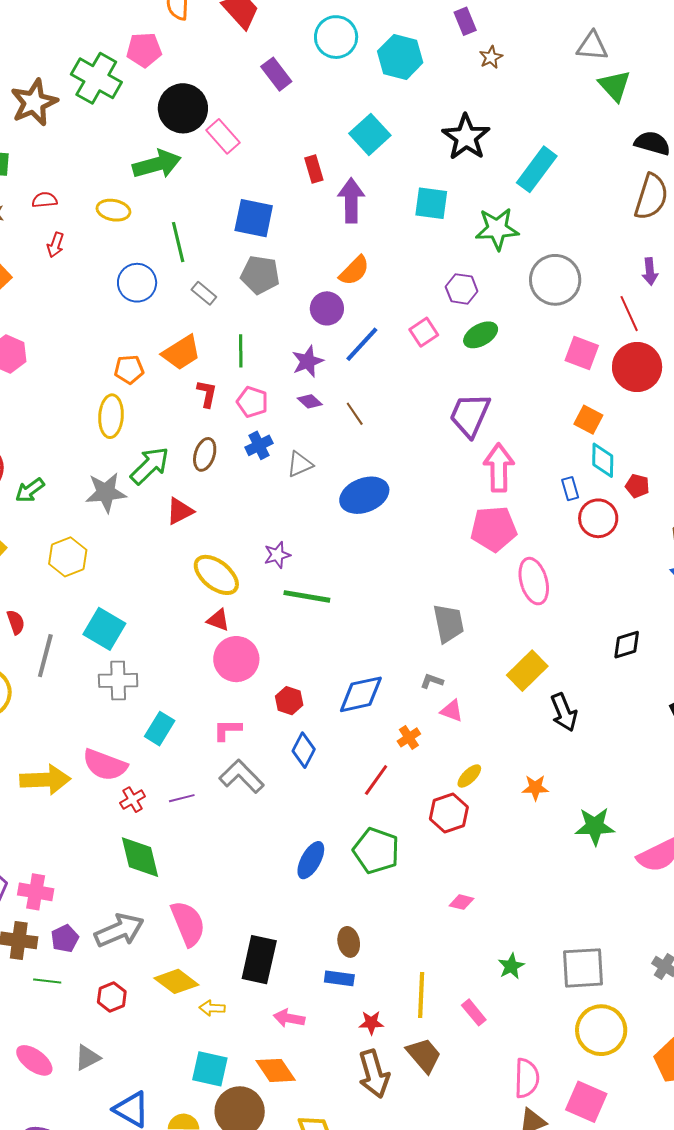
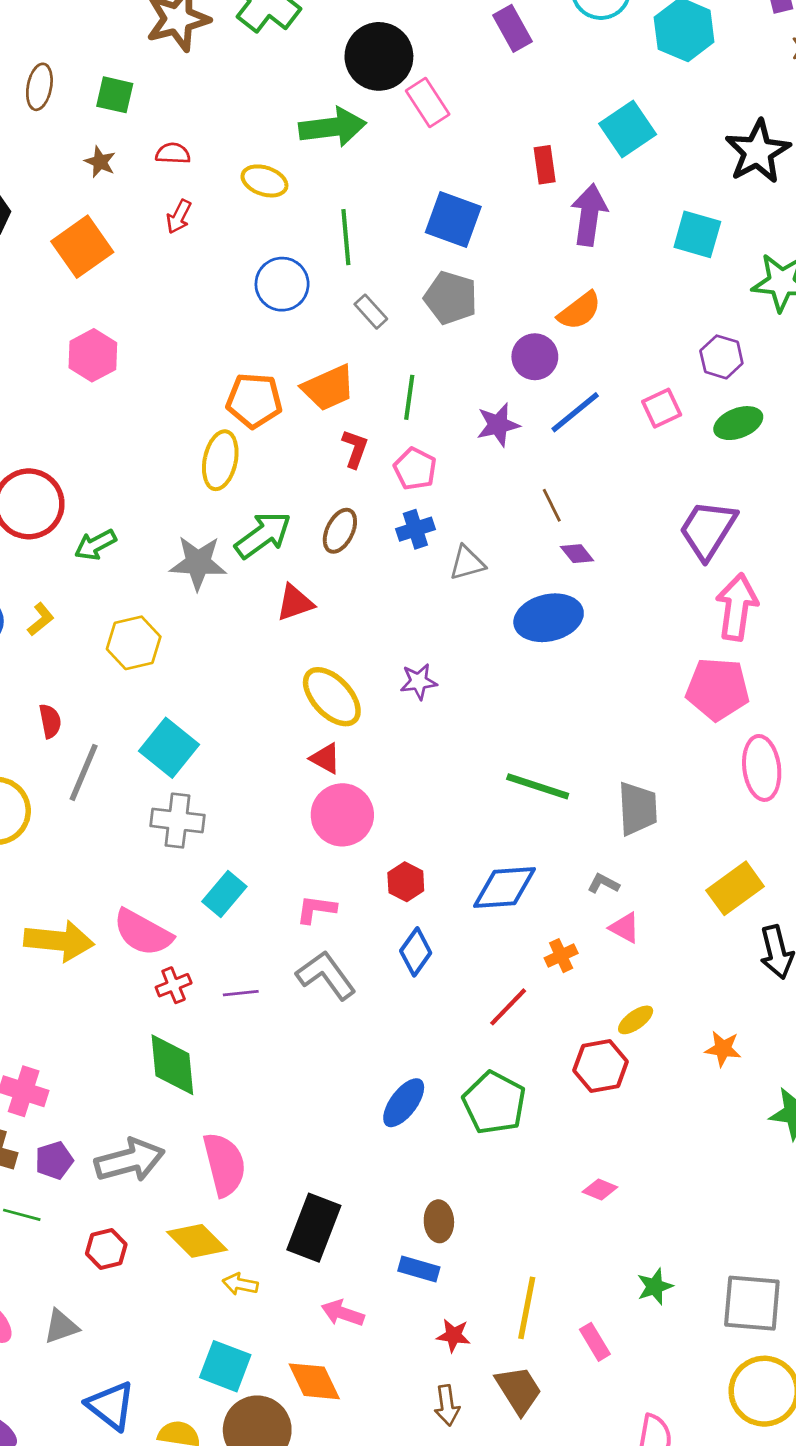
orange pentagon: (129, 369) -> (254, 400), size x1.4
purple diamond: (310, 401) -> (577, 554), moved
green line: (307, 596) -> (538, 786), moved
brown arrow: (374, 1074) -> (447, 1405), size x0.6

